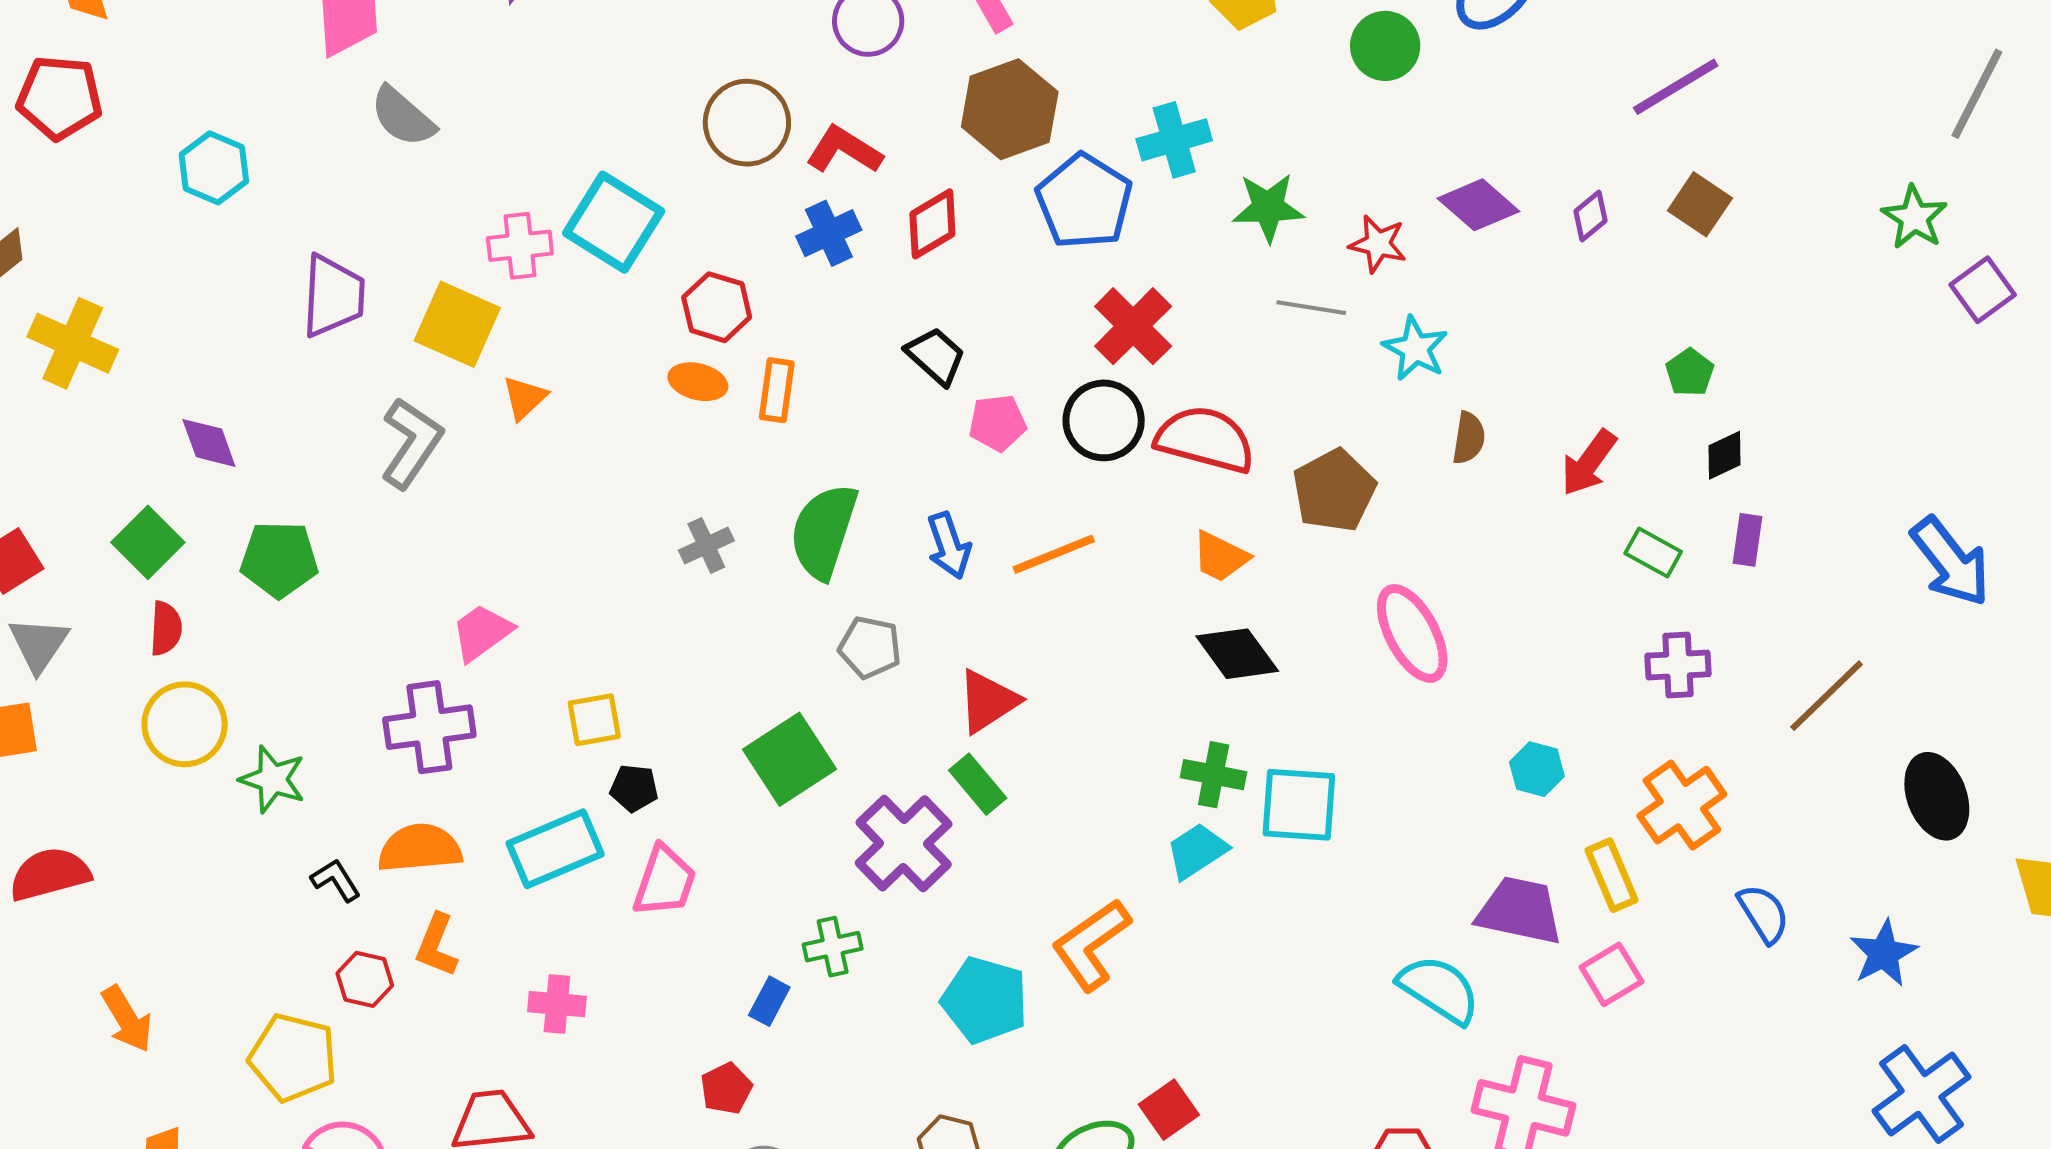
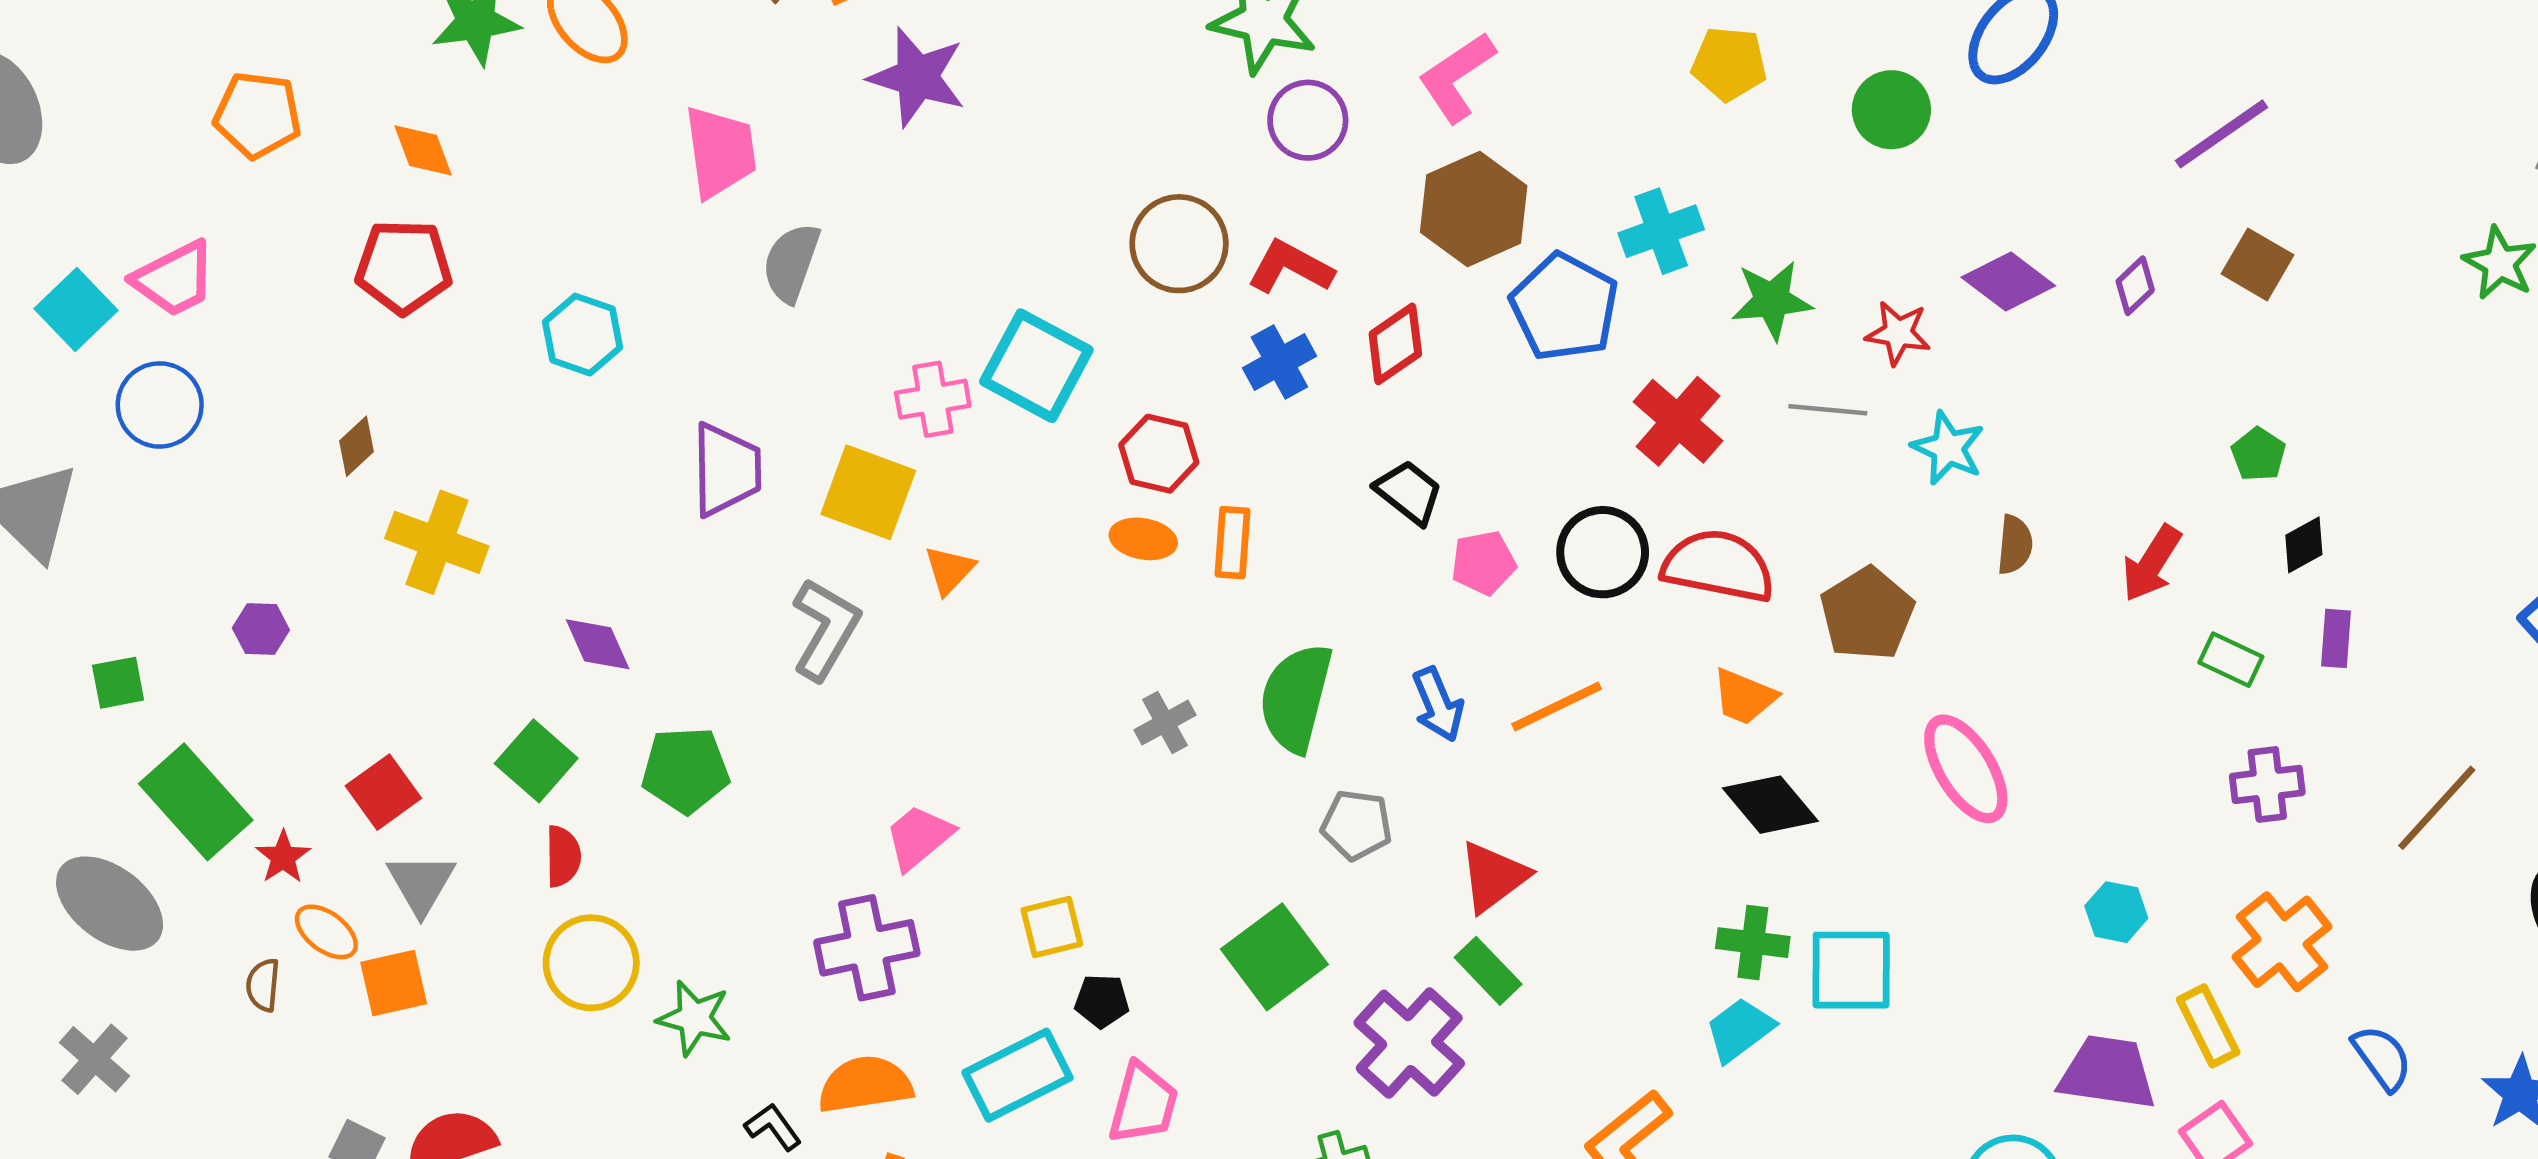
gray semicircle: (403, 117) -> (791, 263), turned 72
red cross: (1133, 326) -> (1678, 421), moved

